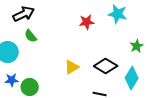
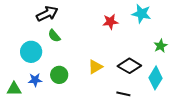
green circle: (30, 87) -> (59, 75), moved

